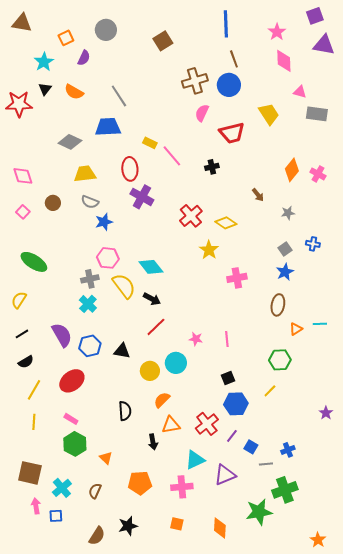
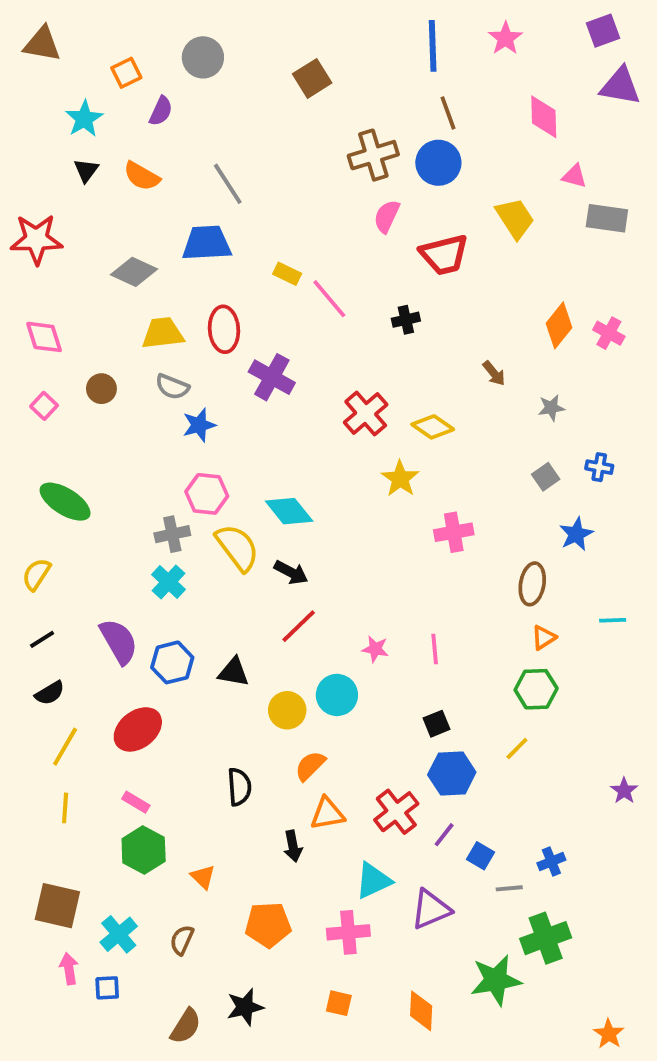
pink star: (277, 32) -> (505, 38), moved
red star: (19, 104) -> (36, 239), moved
red ellipse: (130, 169) -> (224, 329), moved
blue star: (285, 272) -> (576, 534), moved
orange triangle: (296, 329) -> (544, 638), moved

